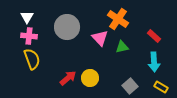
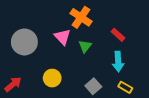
gray circle: (67, 27) -> (24, 42), moved
green triangle: (122, 47) -> (85, 46), turned -40
red arrow: (68, 78) -> (13, 84), moved

